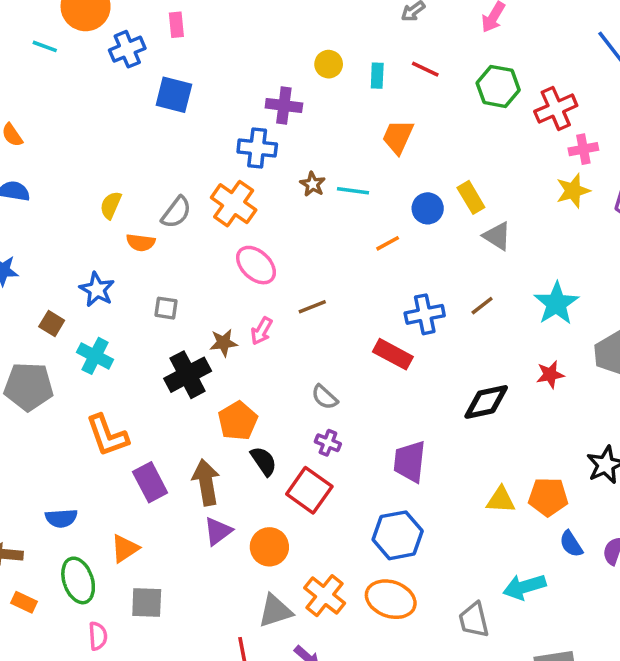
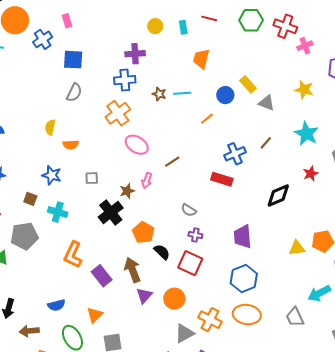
red cross: (556, 109) -> (285, 26), turned -35
yellow star: (573, 191) -> (304, 90), moved, turned -30
orange cross: (234, 204) -> (118, 113), turned 30
gray semicircle: (176, 212) -> (74, 93), moved
orange L-shape: (107, 435) -> (73, 255), turned 56

